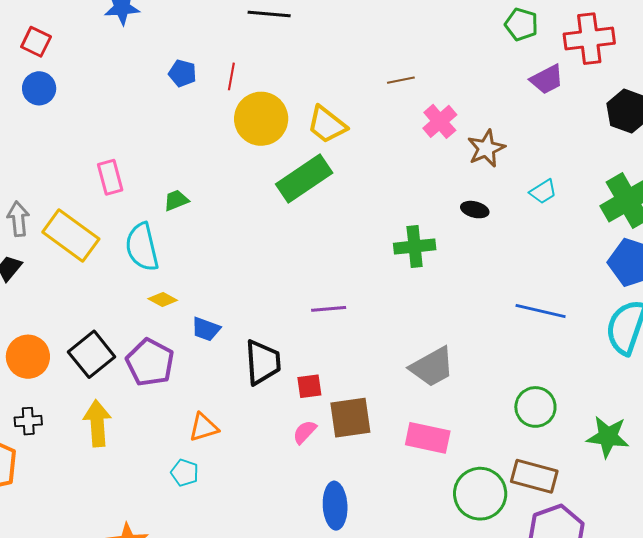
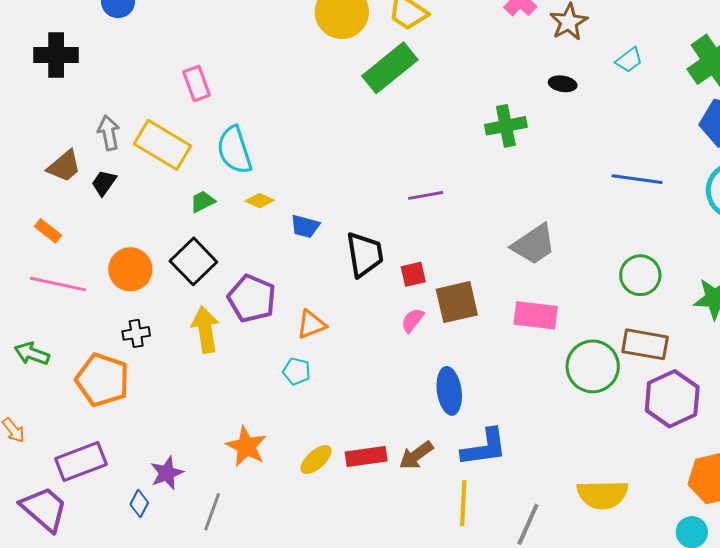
green trapezoid: (176, 200) -> (203, 202), moved
purple pentagon: (150, 362) -> (252, 298), moved

